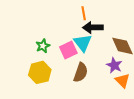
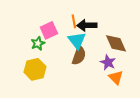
orange line: (84, 13) -> (74, 21), moved
pink square: (68, 50) -> (49, 30), moved
brown semicircle: (81, 72) -> (79, 55), moved

